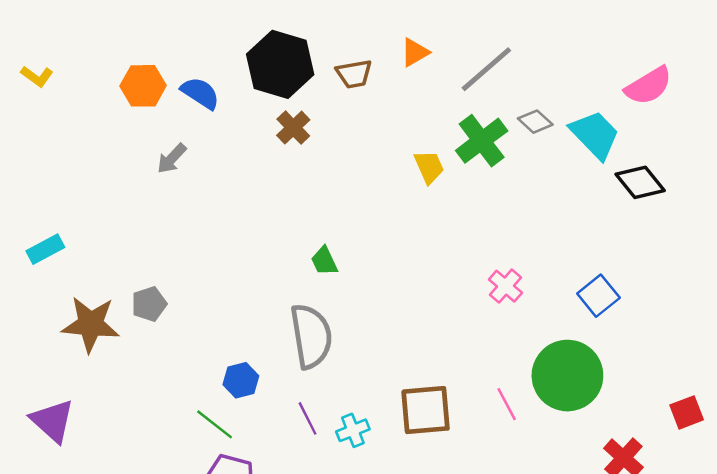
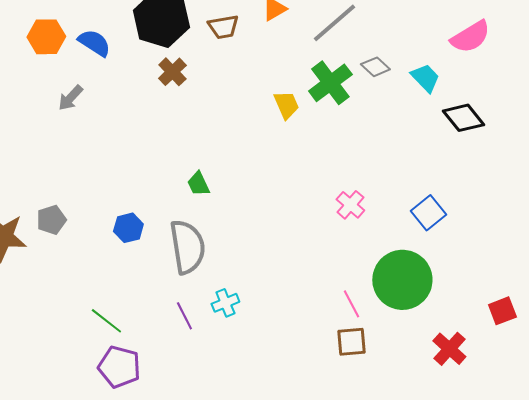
cyan trapezoid: (595, 135) -> (425, 78), size x0.7
blue hexagon: (241, 380) -> (128, 228), moved
brown square: (426, 410) -> (351, 342), moved, size x0.7
cyan cross: (353, 430) -> (225, 303), moved

